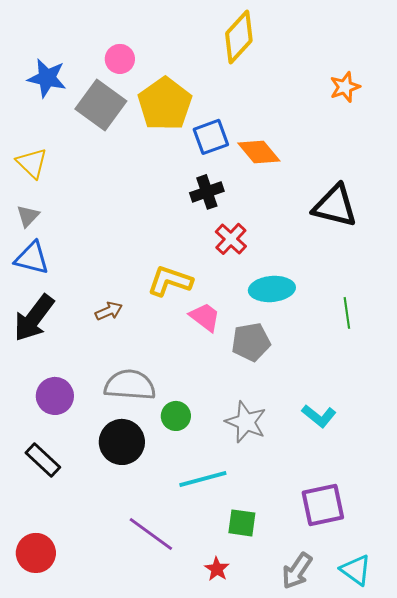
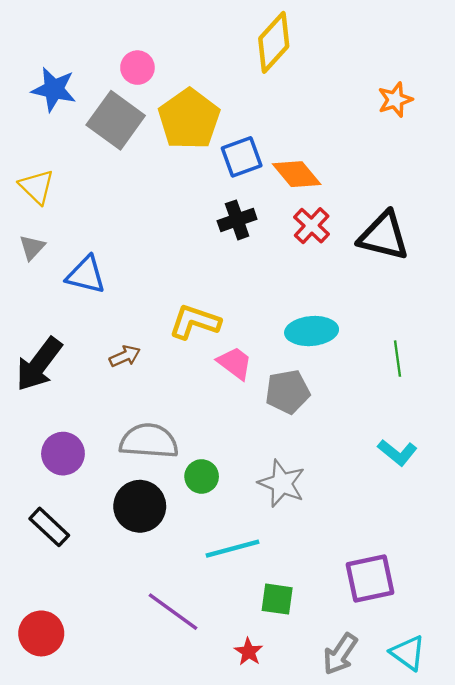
red cross: (231, 239) -> (312, 226), moved
blue triangle: (32, 258) -> (86, 275), moved
cyan L-shape: (319, 416) -> (397, 452), moved

